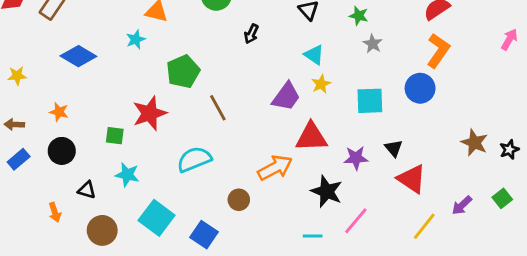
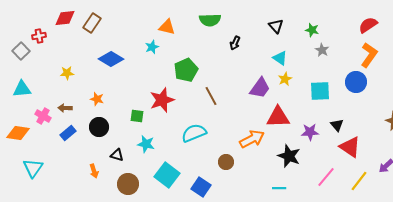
pink line: (356, 221) -> (326, 177), moved

